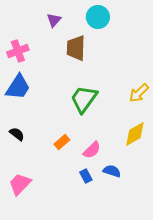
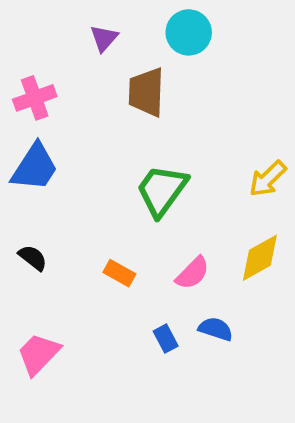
orange rectangle: (62, 142) -> (119, 273), turned 70
pink semicircle: (92, 150) -> (193, 273), moved

